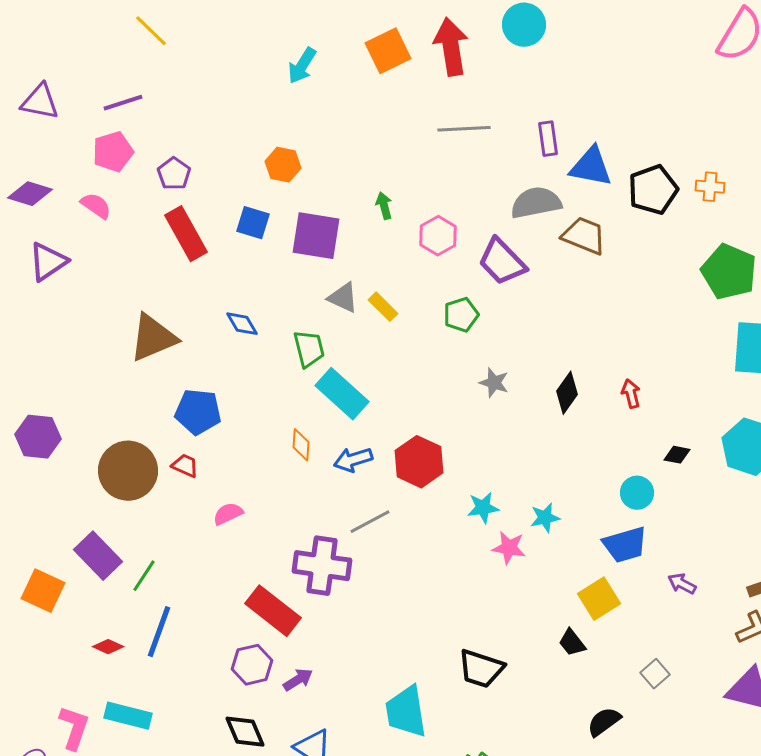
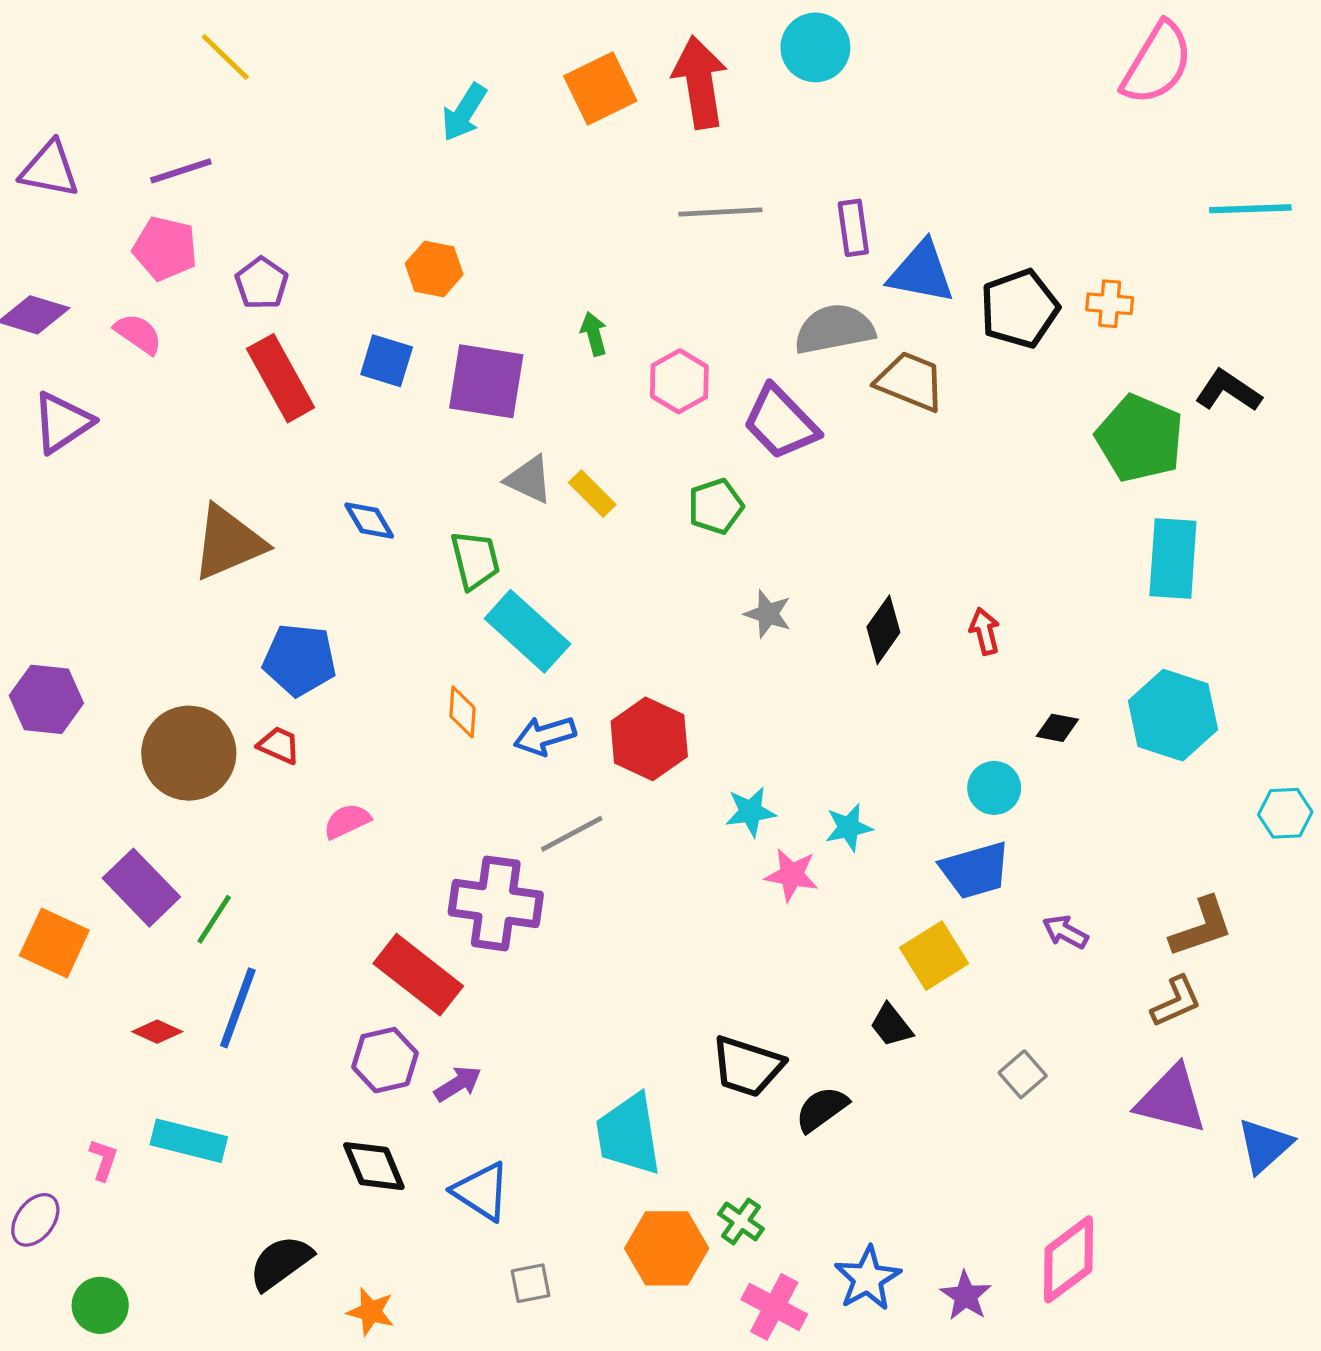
pink pentagon: (113, 152) -> (165, 248), turned 30
black semicircle: (604, 722) -> (822, 1109), moved
pink L-shape: (74, 728) -> (103, 1160), size x0.6

